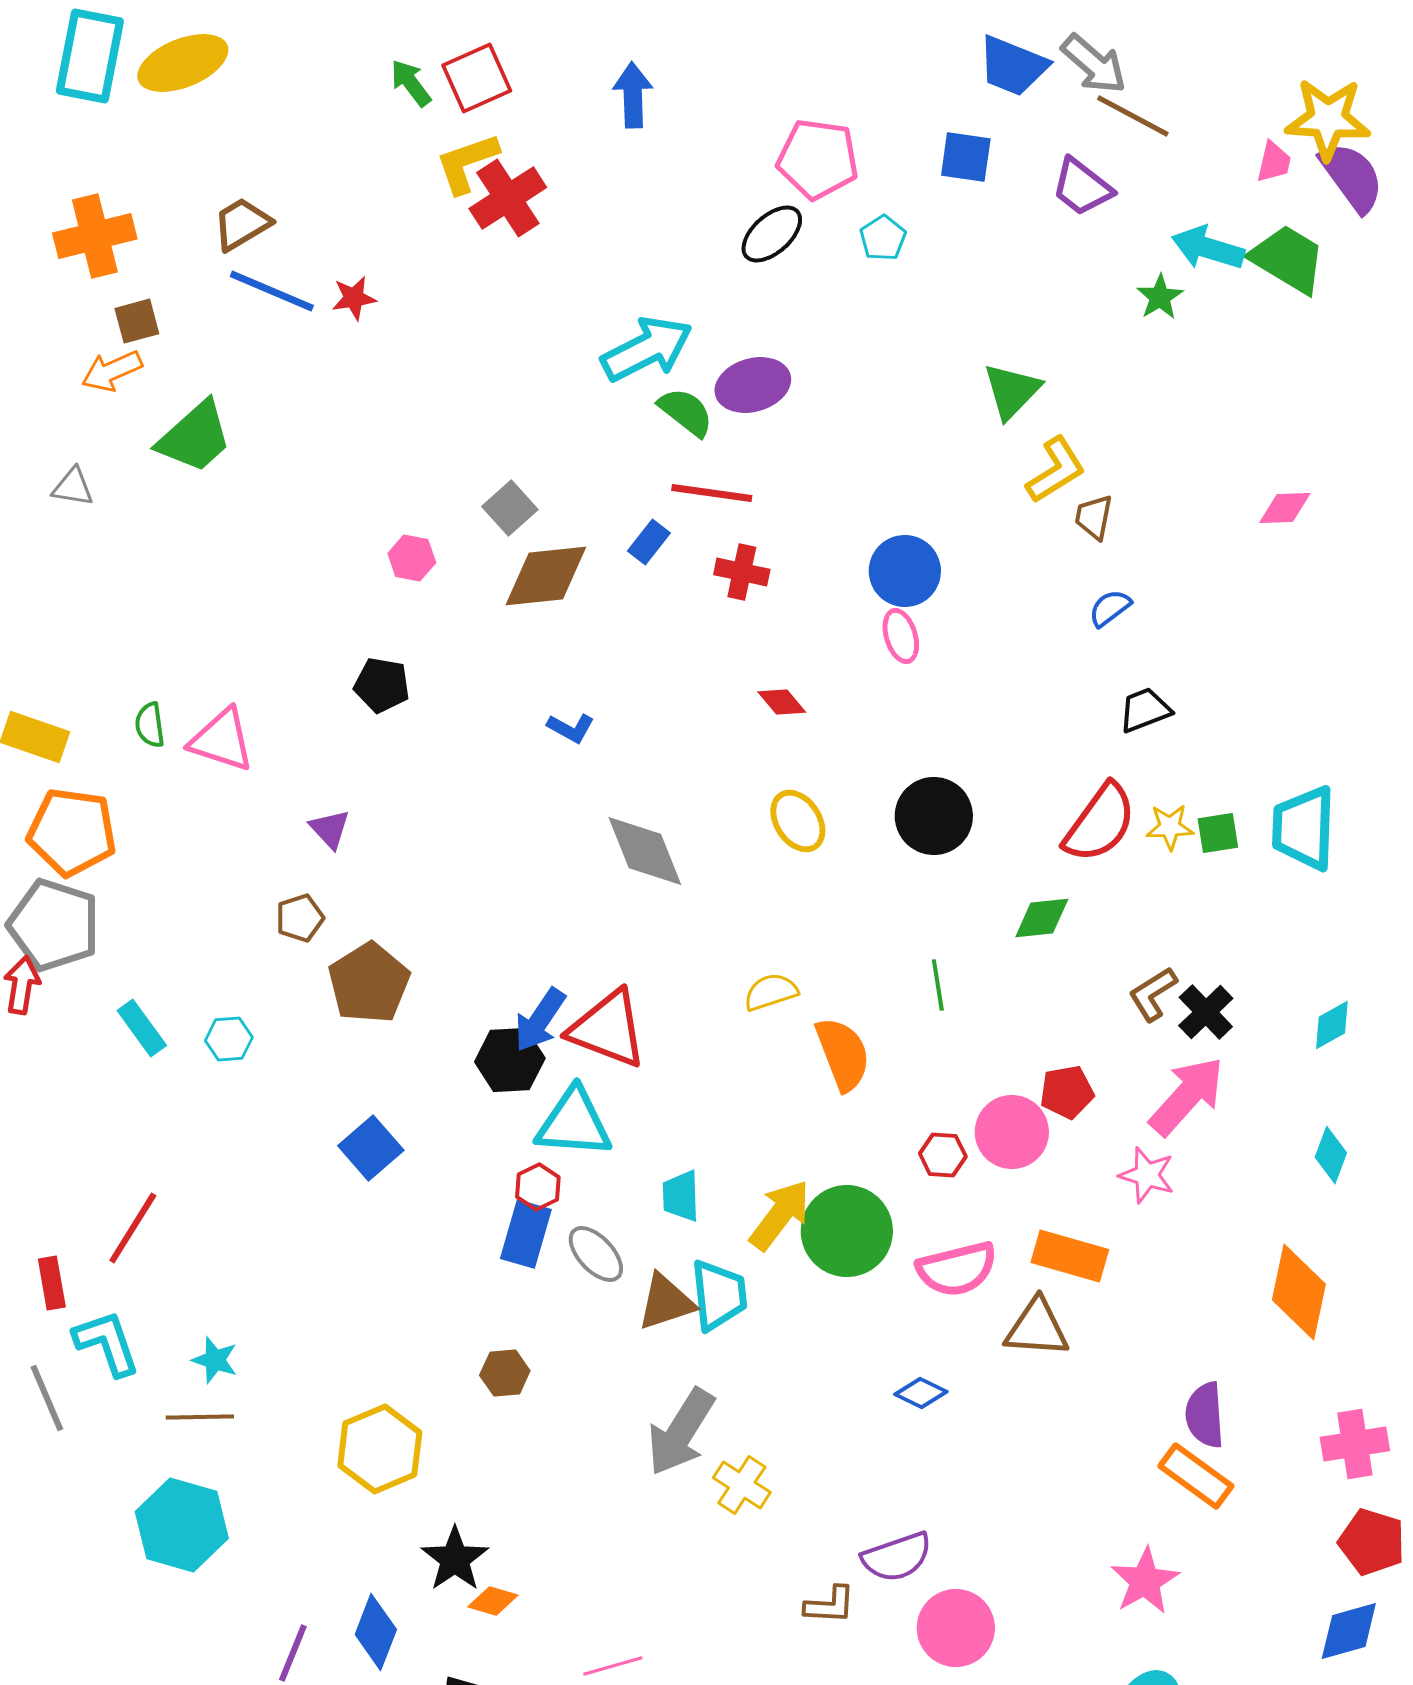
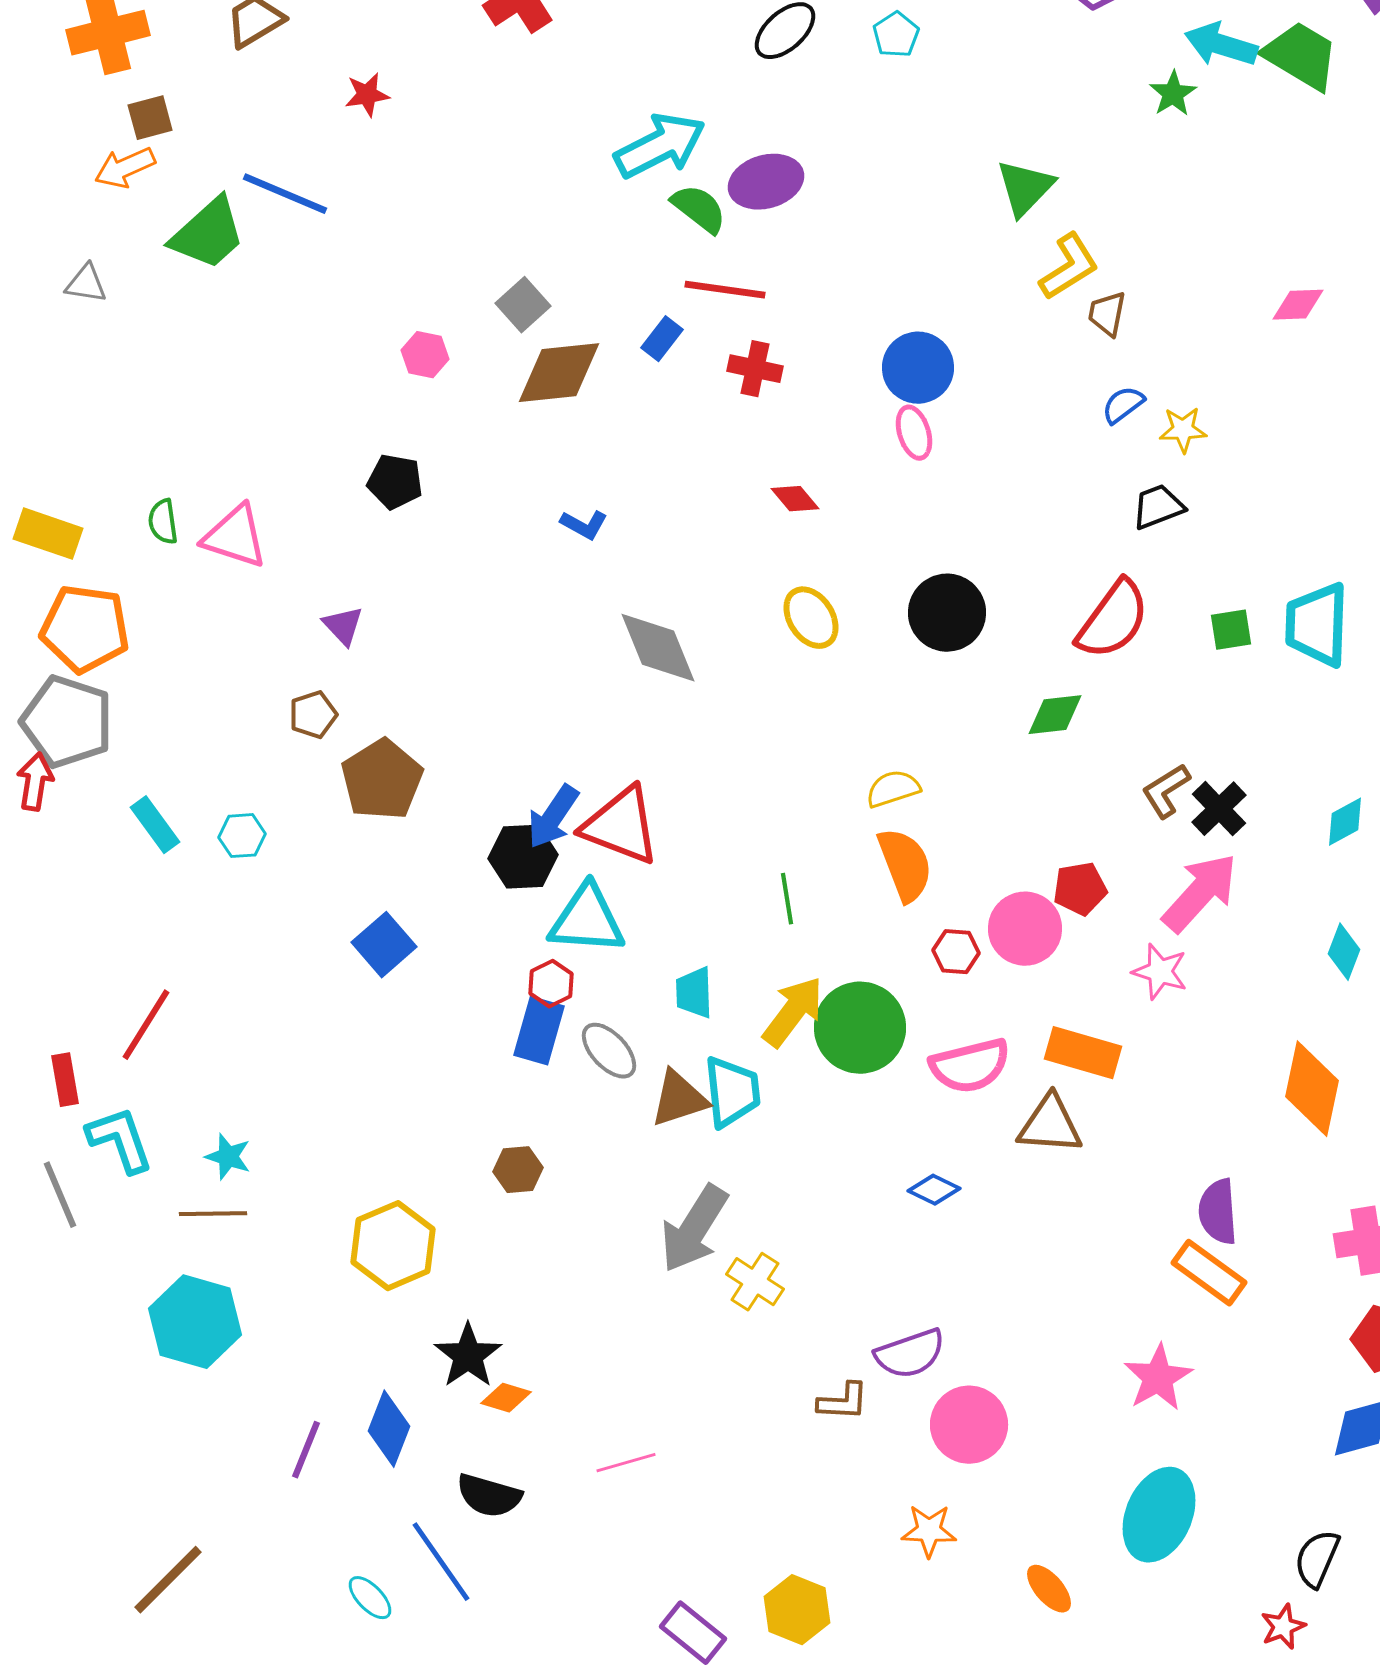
blue line: (272, 291) -> (285, 194), moved
yellow star: (1170, 827) -> (1183, 430), moved
green line: (938, 985) -> (787, 899), moved
yellow semicircle: (771, 992) -> (893, 789), moved
orange semicircle: (843, 1054) -> (905, 865), moved

